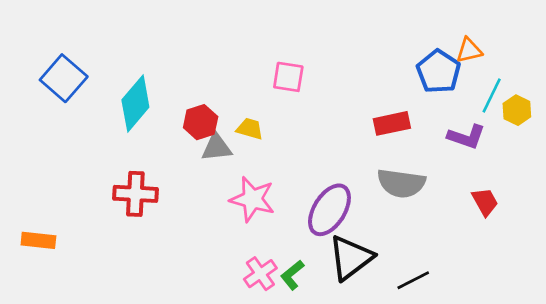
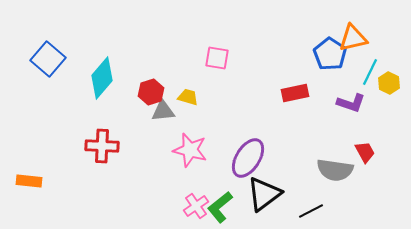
orange triangle: (469, 50) -> (353, 38), size x1.4
gray semicircle: (401, 183) -> (335, 170), moved
green L-shape: (292, 275) -> (220, 207), size x1.4

